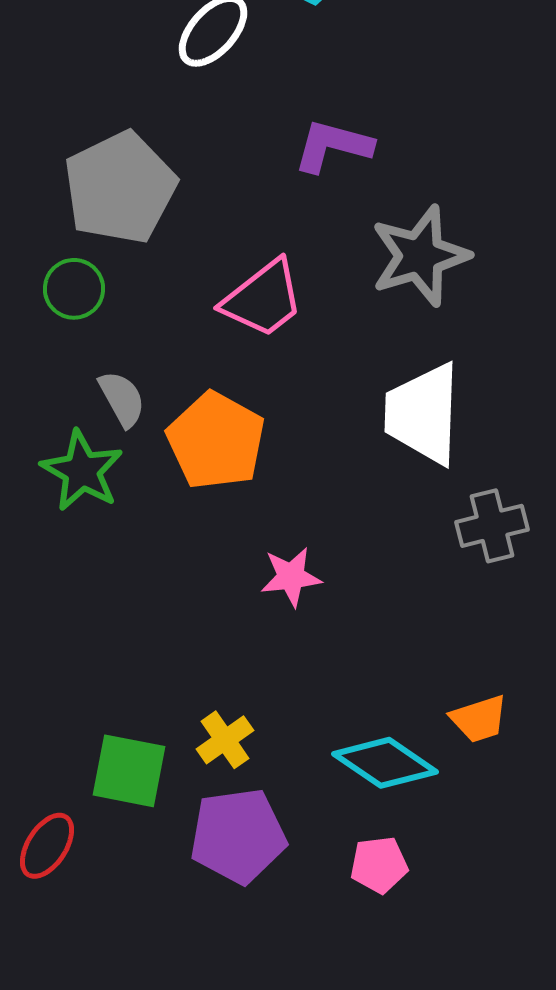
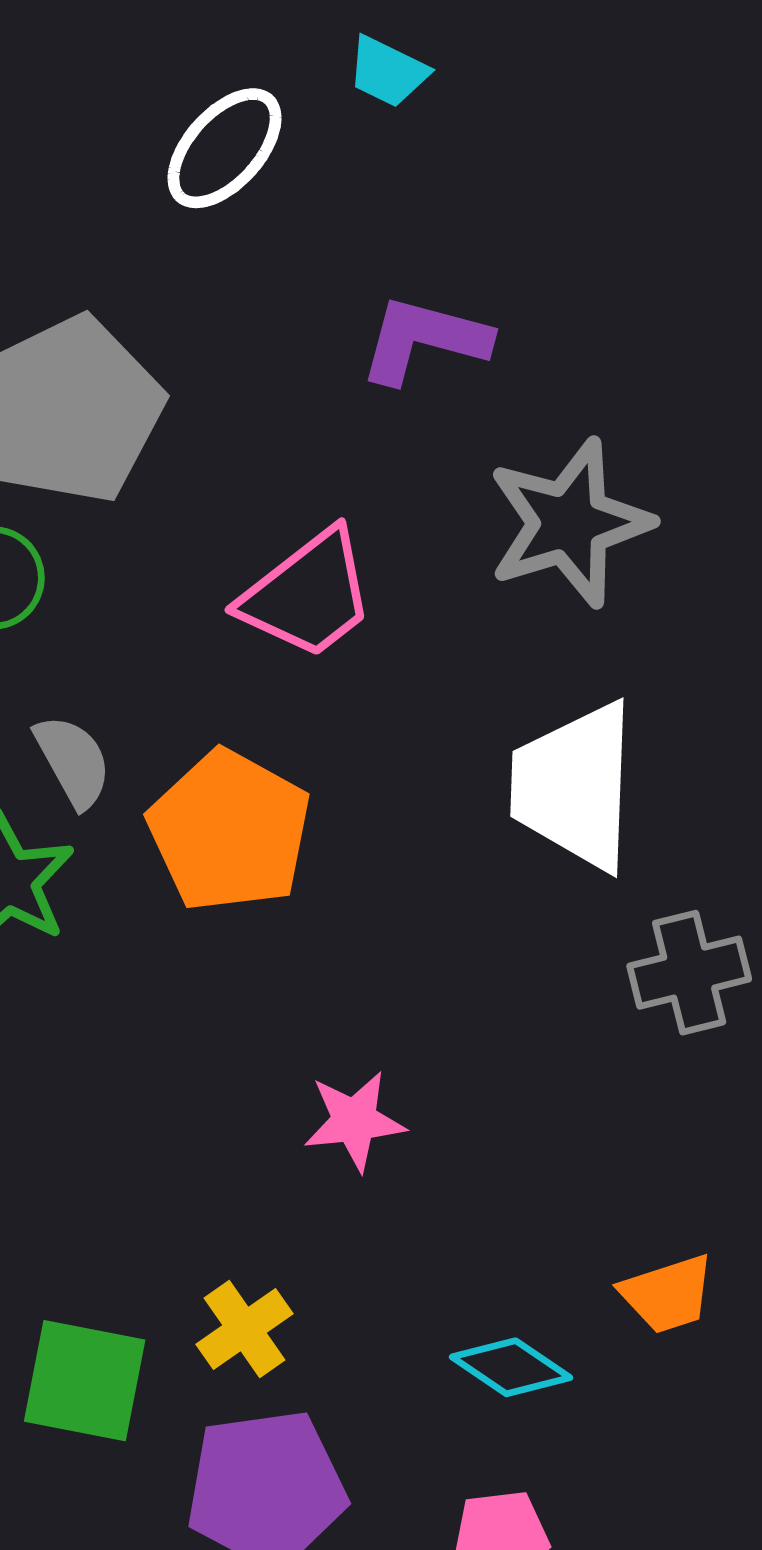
pink star: (291, 577) -> (354, 1121), moved
cyan diamond: (385, 763) -> (511, 1367), size x0.7

